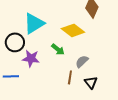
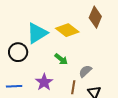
yellow diamond: (73, 30) -> (67, 30), moved
purple star: (31, 58) -> (44, 82), moved, turned 30

